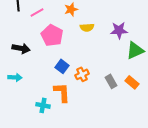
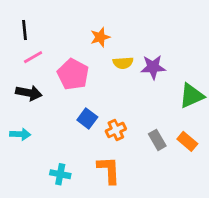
pink line: (37, 12) -> (33, 57), moved
purple star: (119, 30) -> (153, 67), moved
orange L-shape: (62, 92) -> (109, 170), moved

